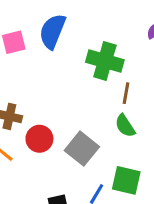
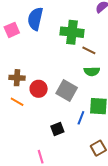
brown line: (126, 93) -> (89, 50), turned -64
green semicircle: (125, 126) -> (92, 71), turned -49

